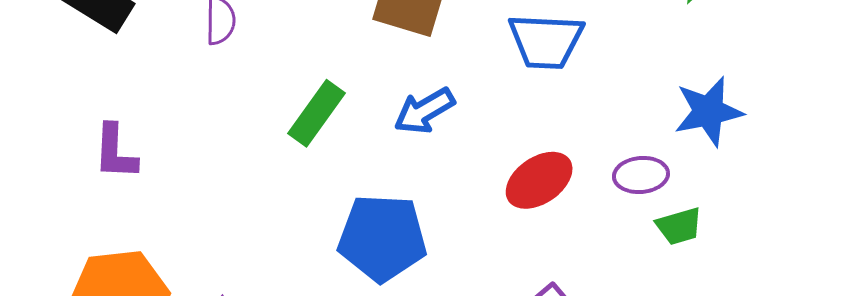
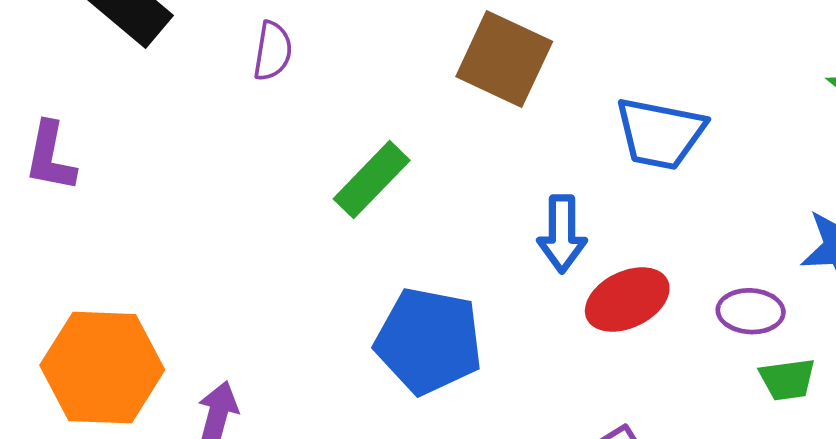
blue arrow: (424, 111) -> (562, 234), moved, turned -68
purple L-shape: (115, 152) -> (50, 157), moved

